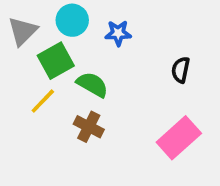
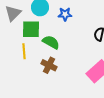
green square: (56, 61) -> (31, 29), turned 30
yellow line: (43, 101) -> (24, 51), turned -49

